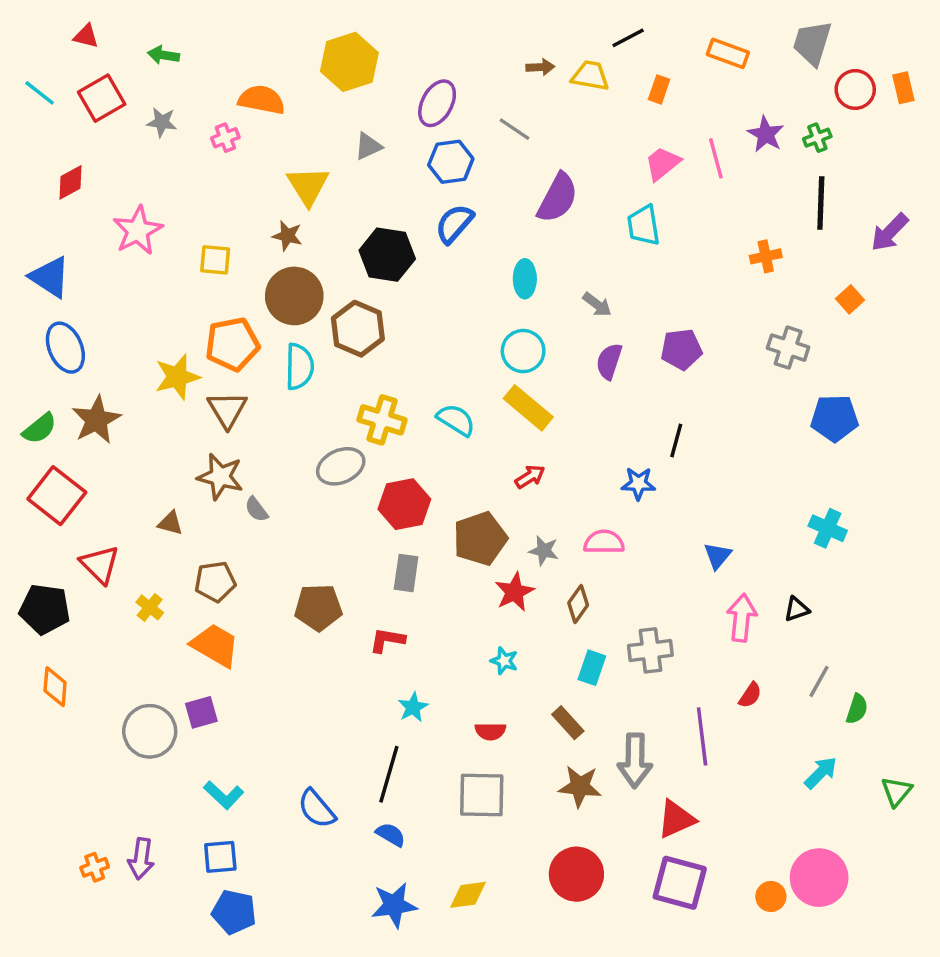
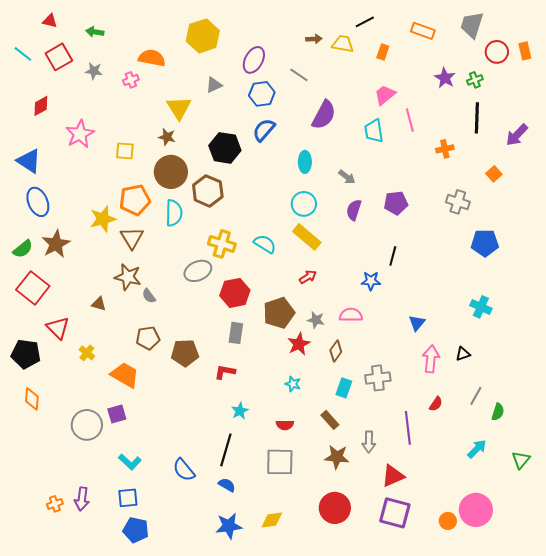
pink line: (716, 158) -> (410, 120), moved
brown pentagon: (215, 582) -> (148, 338), moved
gray arrow: (635, 761) -> (369, 442), size x0.7

